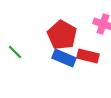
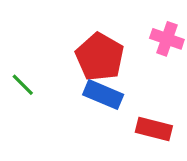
red rectangle: (88, 56) -> (154, 129), moved

